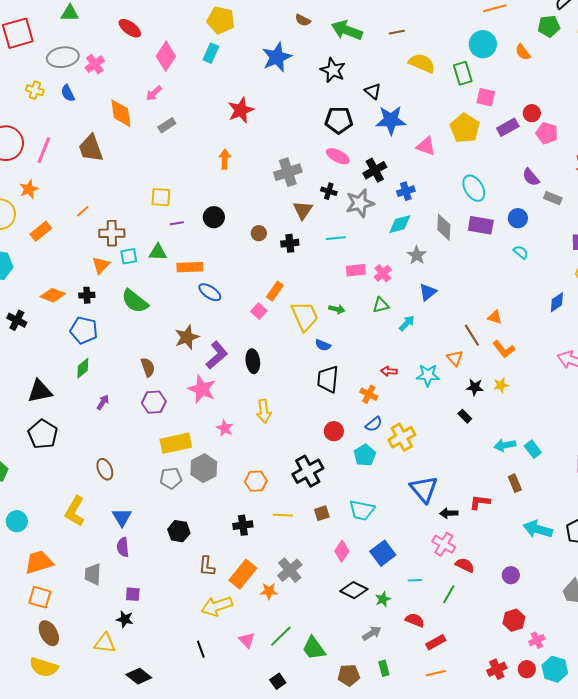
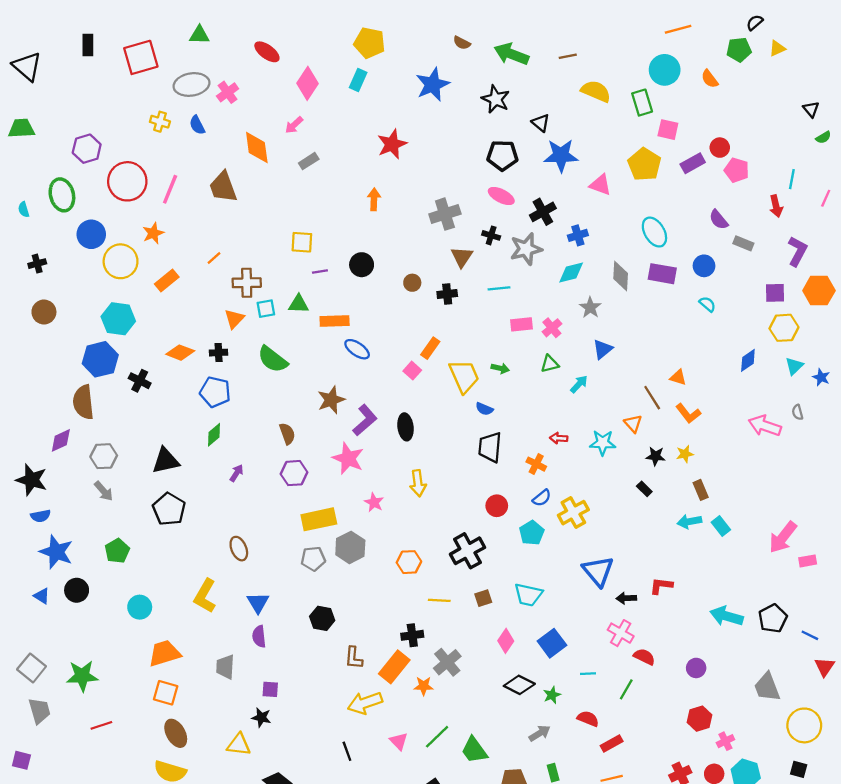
brown rectangle: (515, 483) -> (701, 490), moved
black cross: (243, 525) -> (412, 635), moved

